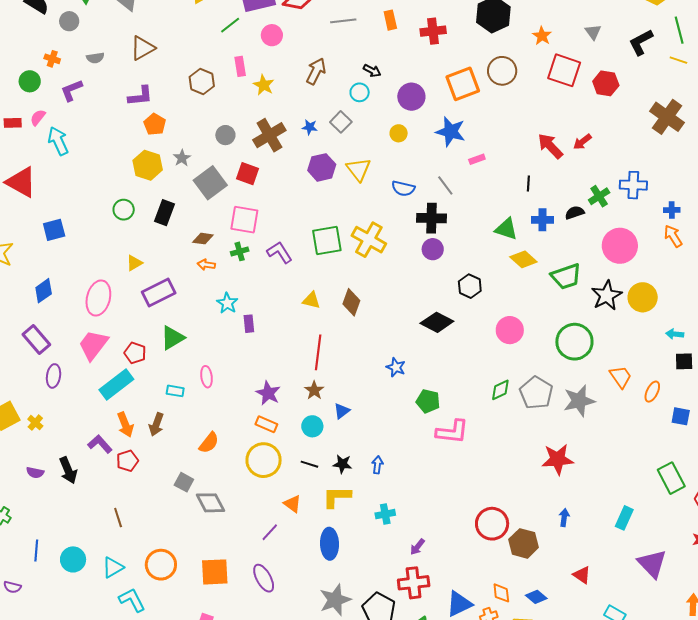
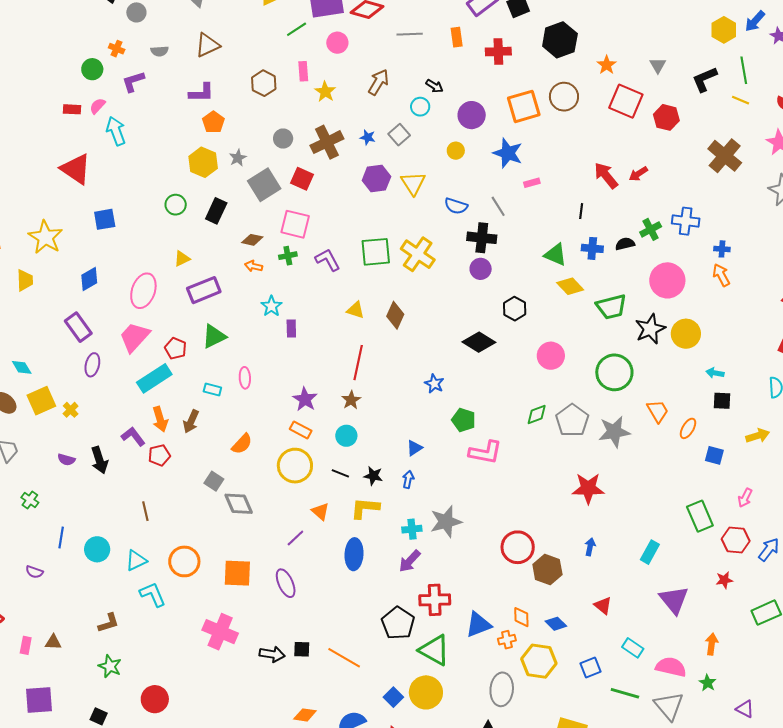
blue triangle: (342, 411) -> (414, 448), moved
purple arrow: (417, 547) -> (410, 561), moved, size x1.4
gray star: (335, 600) -> (446, 522), moved

